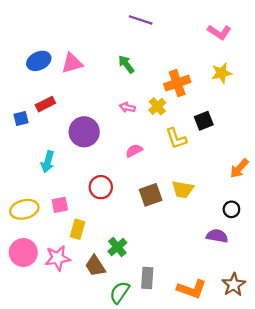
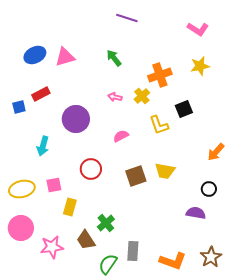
pink star: (58, 258) -> (52, 247), moved

